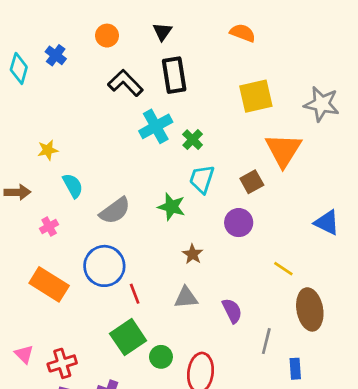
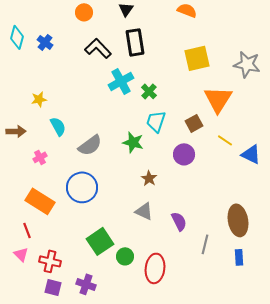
blue cross: (56, 55) -> (45, 42), moved
yellow line: (283, 269) -> (225, 140), moved
red line: (135, 294) -> (27, 230), moved
gray triangle: (186, 298) -> (144, 211), turned 30
red cross: (62, 363) -> (50, 261), turned 30
blue rectangle: (295, 369) -> (239, 257), moved

